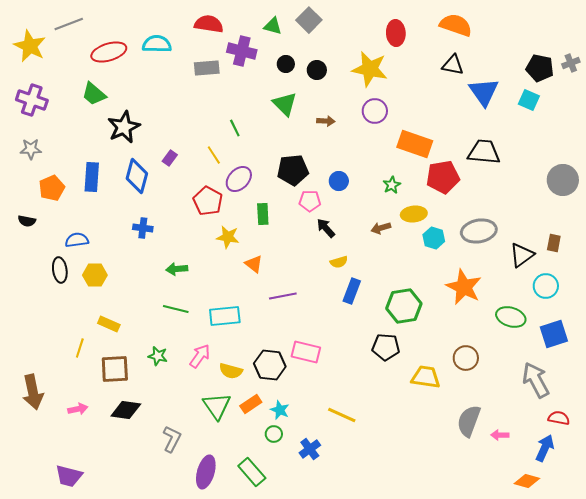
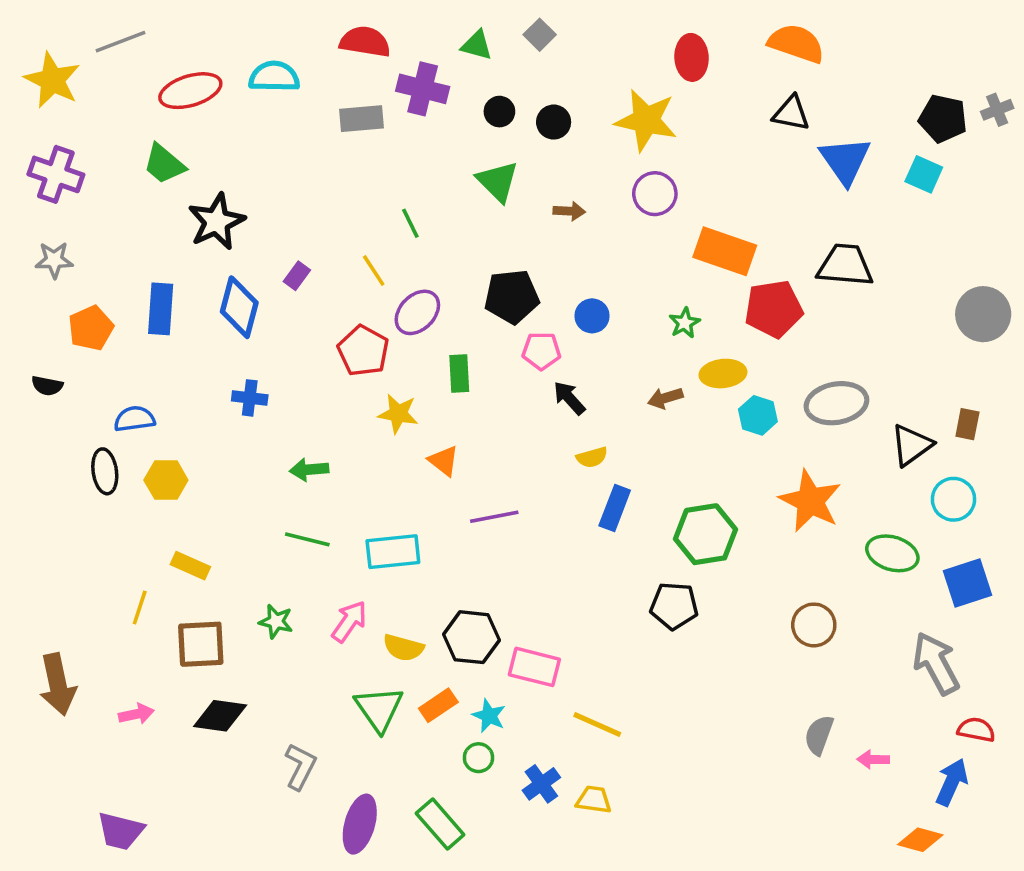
gray square: (309, 20) -> (540, 35), size x0.7
pink rectangle: (306, 352) -> (534, 667), moved
yellow trapezoid: (426, 377) -> (594, 800), moved, size x0.7
gray semicircle: (469, 421) -> (819, 735), size x0.7

